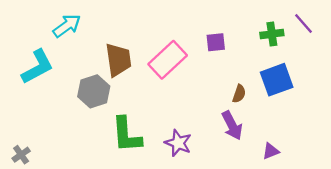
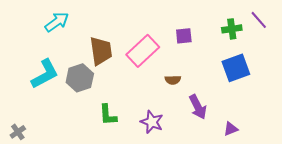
cyan L-shape: (38, 67) -> (45, 74), moved
brown semicircle: (239, 94) -> (173, 80), moved, turned 70
green L-shape: (127, 135) -> (108, 115), size x0.7

